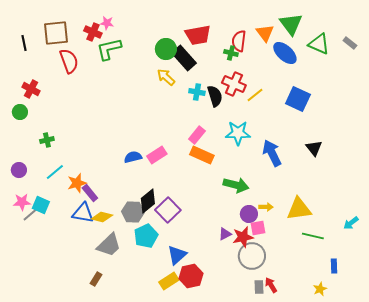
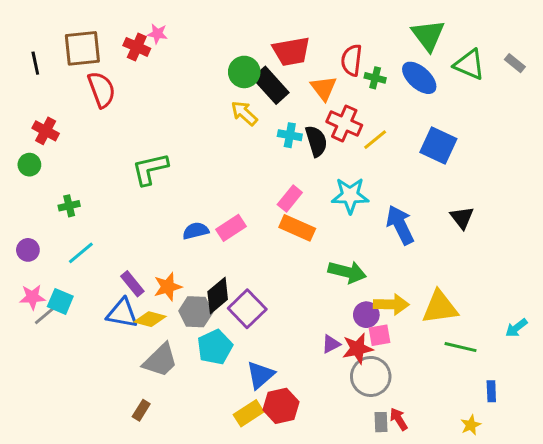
orange triangle: (265, 33) -> (324, 88), moved
green L-shape: (109, 49) -> (150, 169), moved
green cross: (231, 53) -> (375, 78), moved
orange star: (77, 183) -> (168, 287), moved
yellow arrow: (266, 207) -> (391, 304), size x1.6

